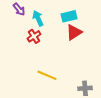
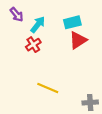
cyan arrow: (38, 18) -> (38, 25), turned 63

